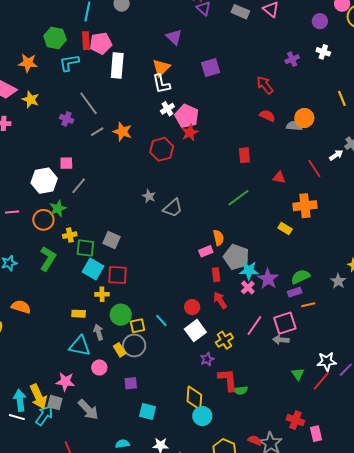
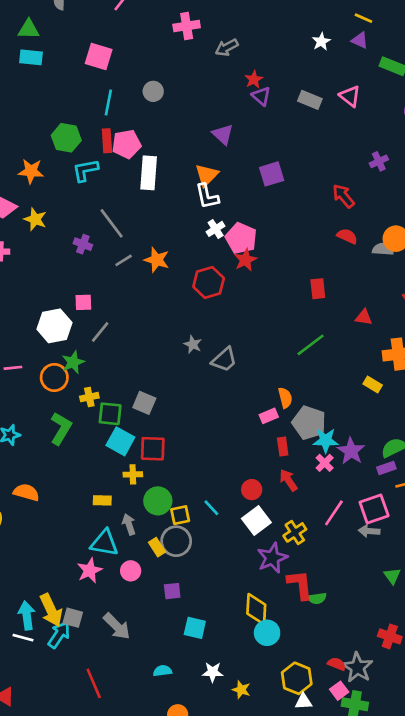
purple star: (207, 359) -> (272, 558), size x1.6
pink star: (65, 382) -> (90, 570), moved, turned -30

